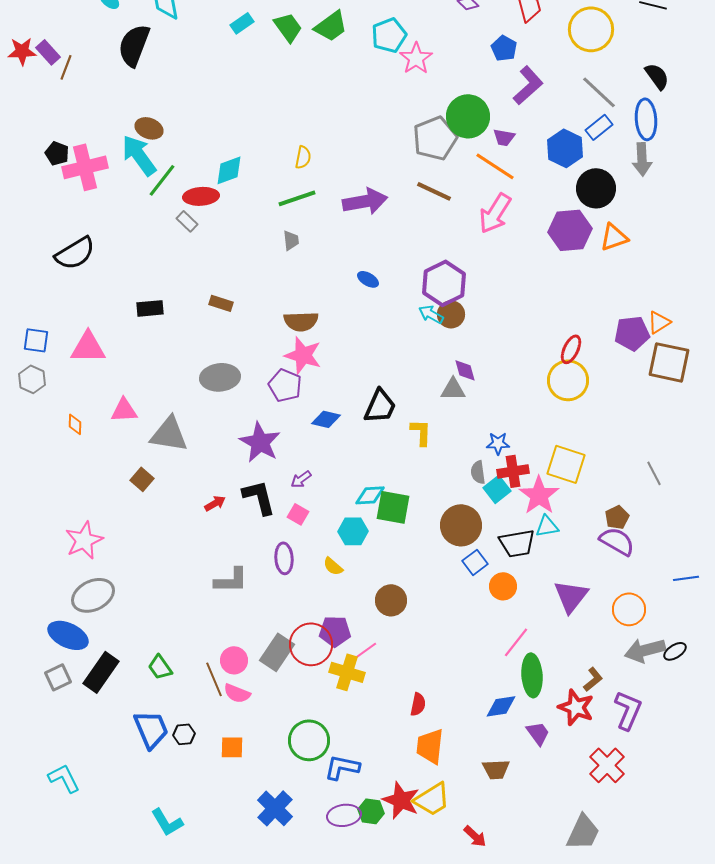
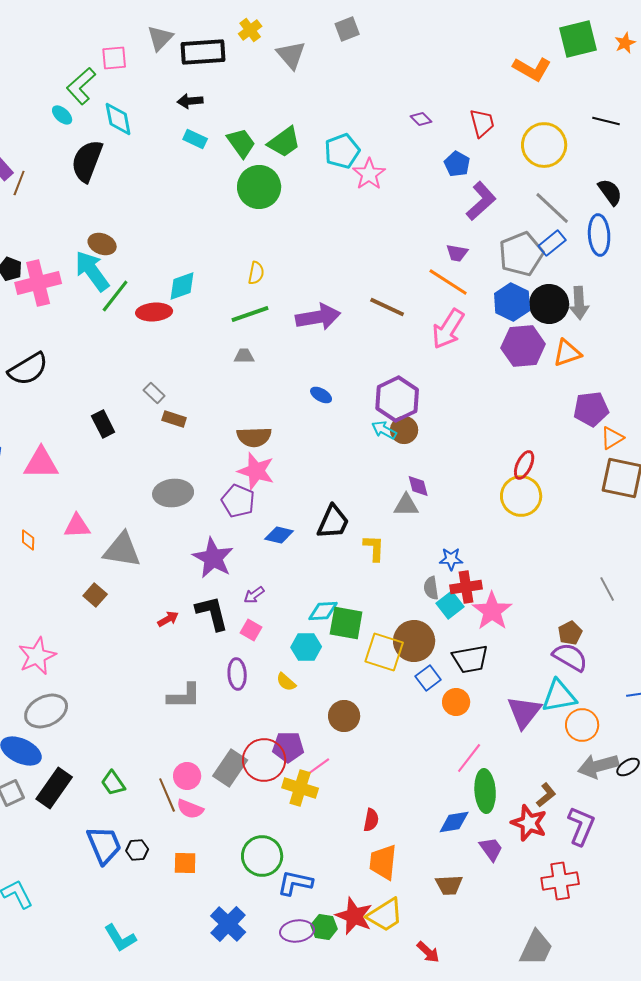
cyan rectangle: (242, 23) -> (195, 139), turned 60
green circle: (468, 116) -> (259, 187), moved
gray pentagon: (435, 138) -> (521, 254), moved
blue hexagon: (565, 148) -> (512, 302), moved
gray arrow: (642, 159) -> (579, 303), moved
gray rectangle: (187, 221) -> (154, 393), moved
gray trapezoid: (291, 240) -> (244, 356), turned -85
black rectangle: (150, 308) -> (103, 424), turned 68
purple pentagon: (632, 333) -> (591, 409), moved
yellow square: (566, 464) -> (384, 652), moved
cyan triangle: (547, 526) -> (559, 696), moved, size x1.5
red cross: (607, 765) -> (560, 881), turned 36

